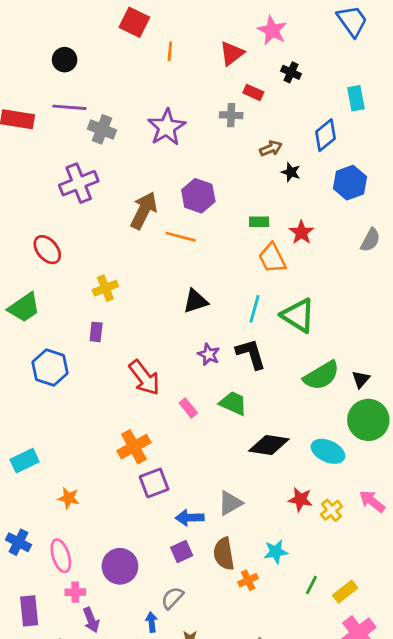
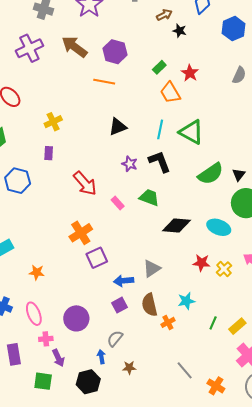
blue hexagon: (350, 183) -> (234, 29), moved
brown arrow: (144, 210) -> (74, 47), moved, turned -76
green rectangle: (259, 222) -> (159, 67), turned -40

